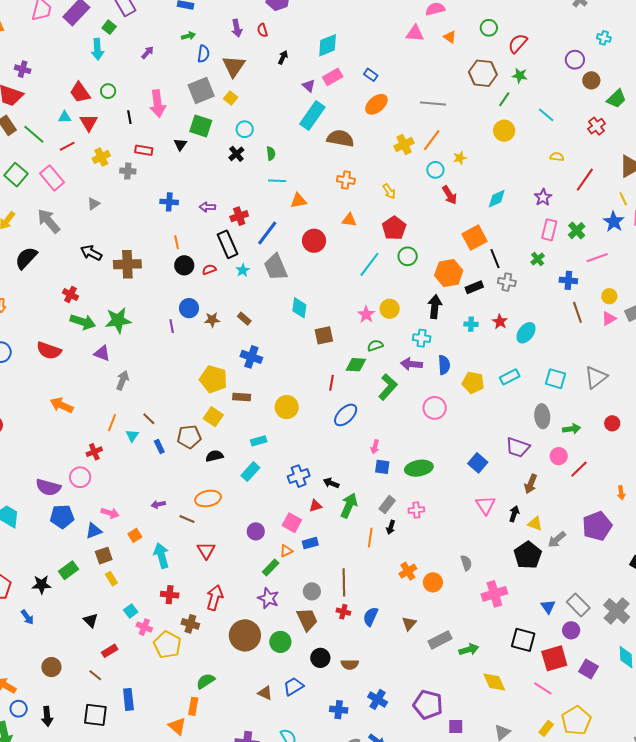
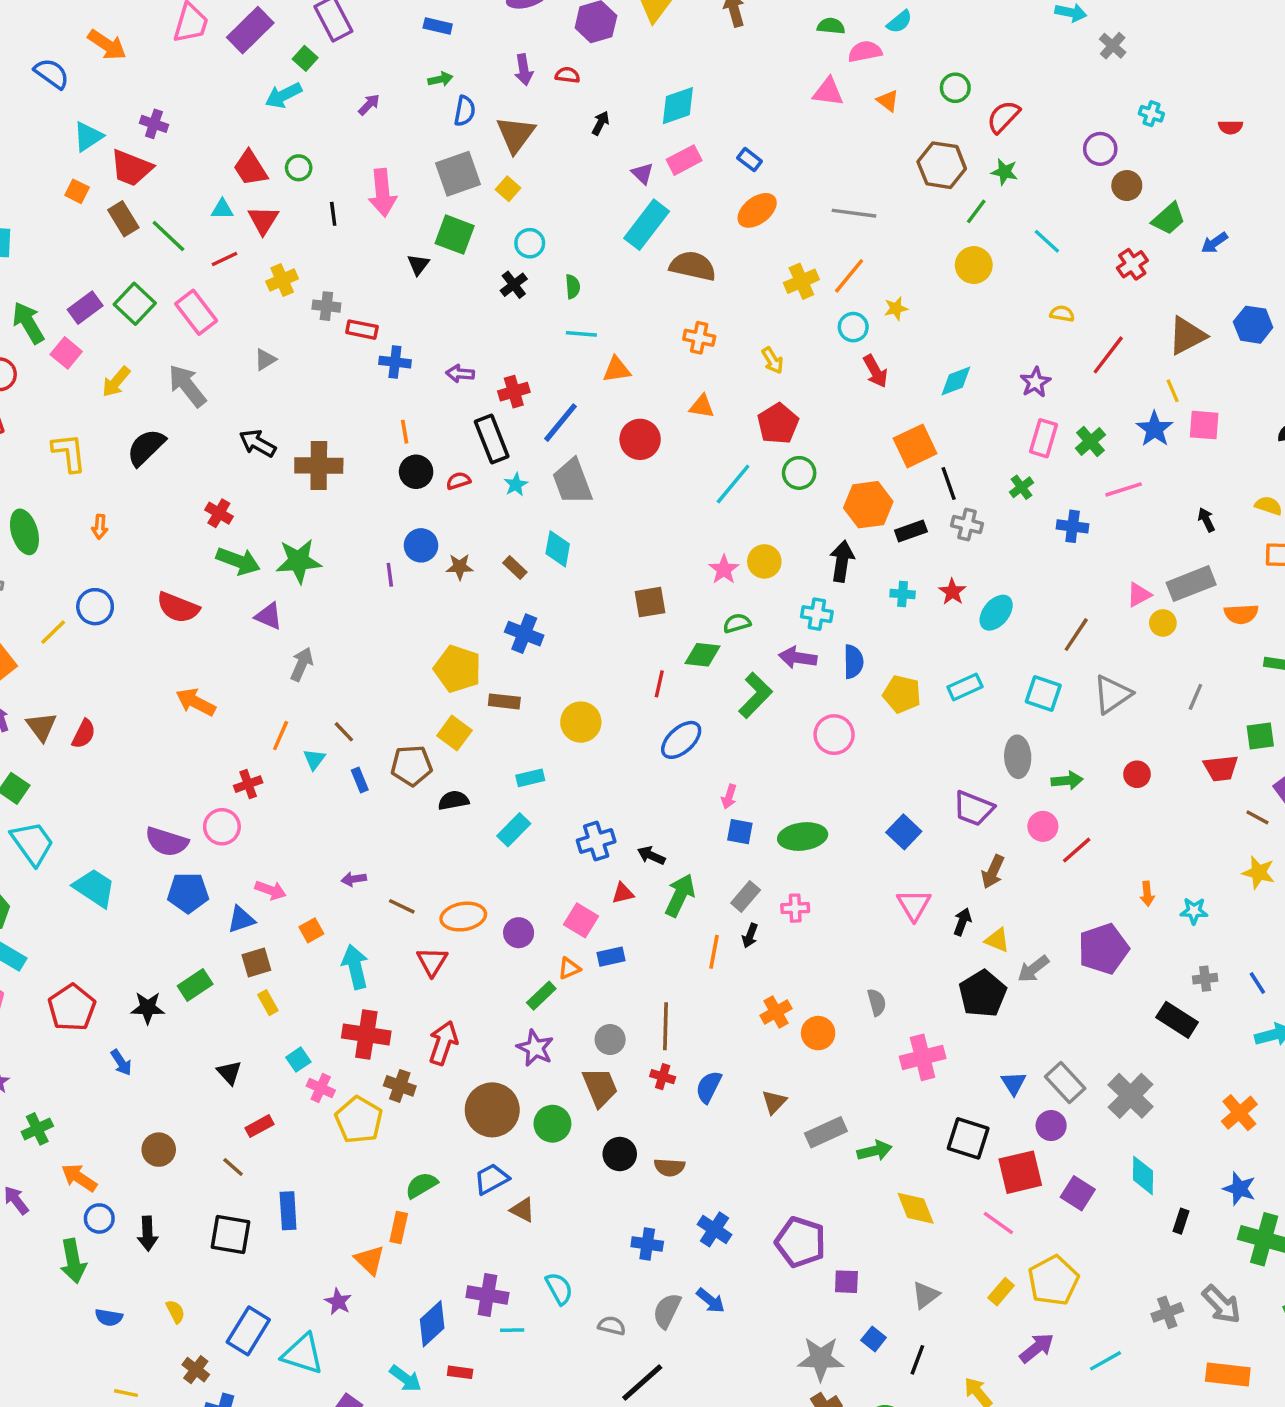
red semicircle: (262, 30) -> (567, 75), turned 112
cyan arrow: (97, 49) -> (283, 95), turned 65
red rectangle: (144, 150) -> (362, 330), moved
yellow circle: (609, 296) -> (1163, 623), moved
cyan diamond: (299, 308) -> (558, 549), moved
brown line: (577, 312) -> (1076, 635), moved, turned 50
orange ellipse: (208, 498) -> (463, 917), moved
red cross: (170, 595) -> (366, 1035), size x1.5
blue trapezoid: (293, 686) -> (491, 1179), moved

